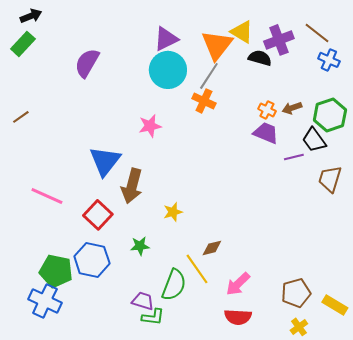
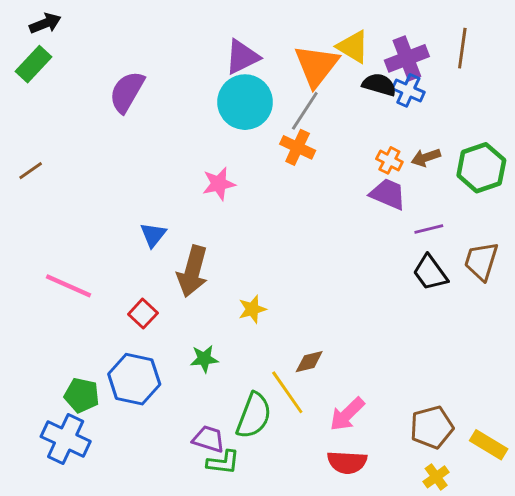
brown line: (317, 33) -> (462, 48), turned 60
blue cross: (329, 60) -> (408, 90), moved
black trapezoid: (314, 140) -> (430, 273), moved
blue triangle: (105, 161) -> (153, 235), size x0.6
red square: (98, 215) -> (143, 314), size x0.7
green pentagon: (56, 271) -> (82, 395), size x0.7

